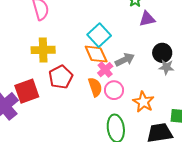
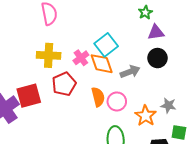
black circle: (162, 53) -> (157, 58), moved
gray star: (166, 67) -> (168, 105), moved
pink cross: (105, 70) -> (81, 58), moved

